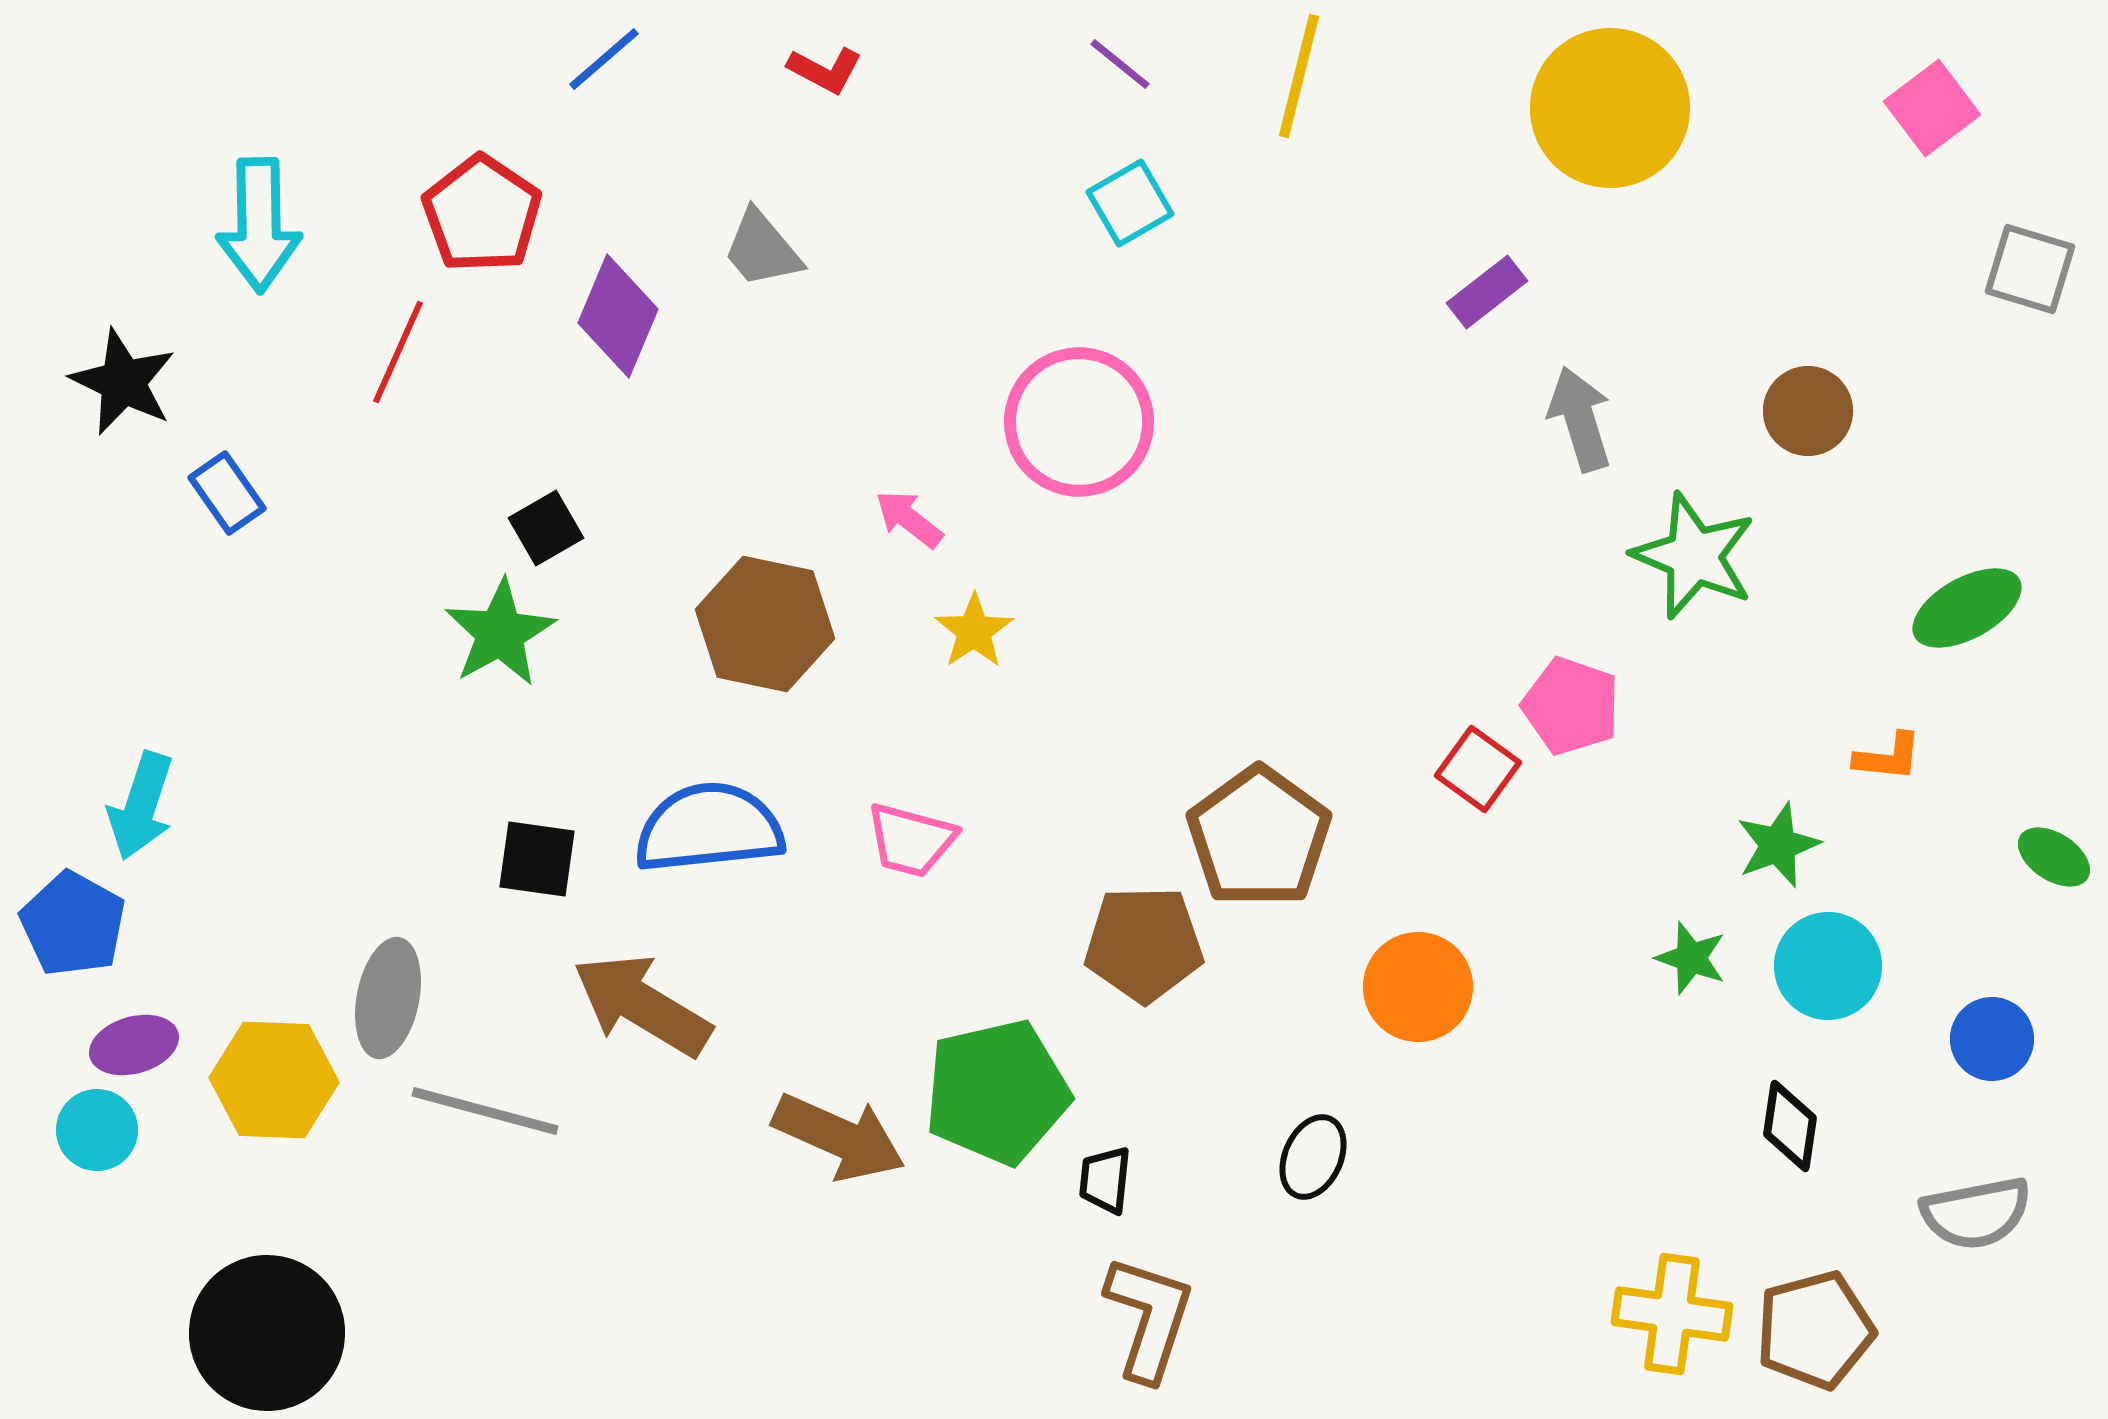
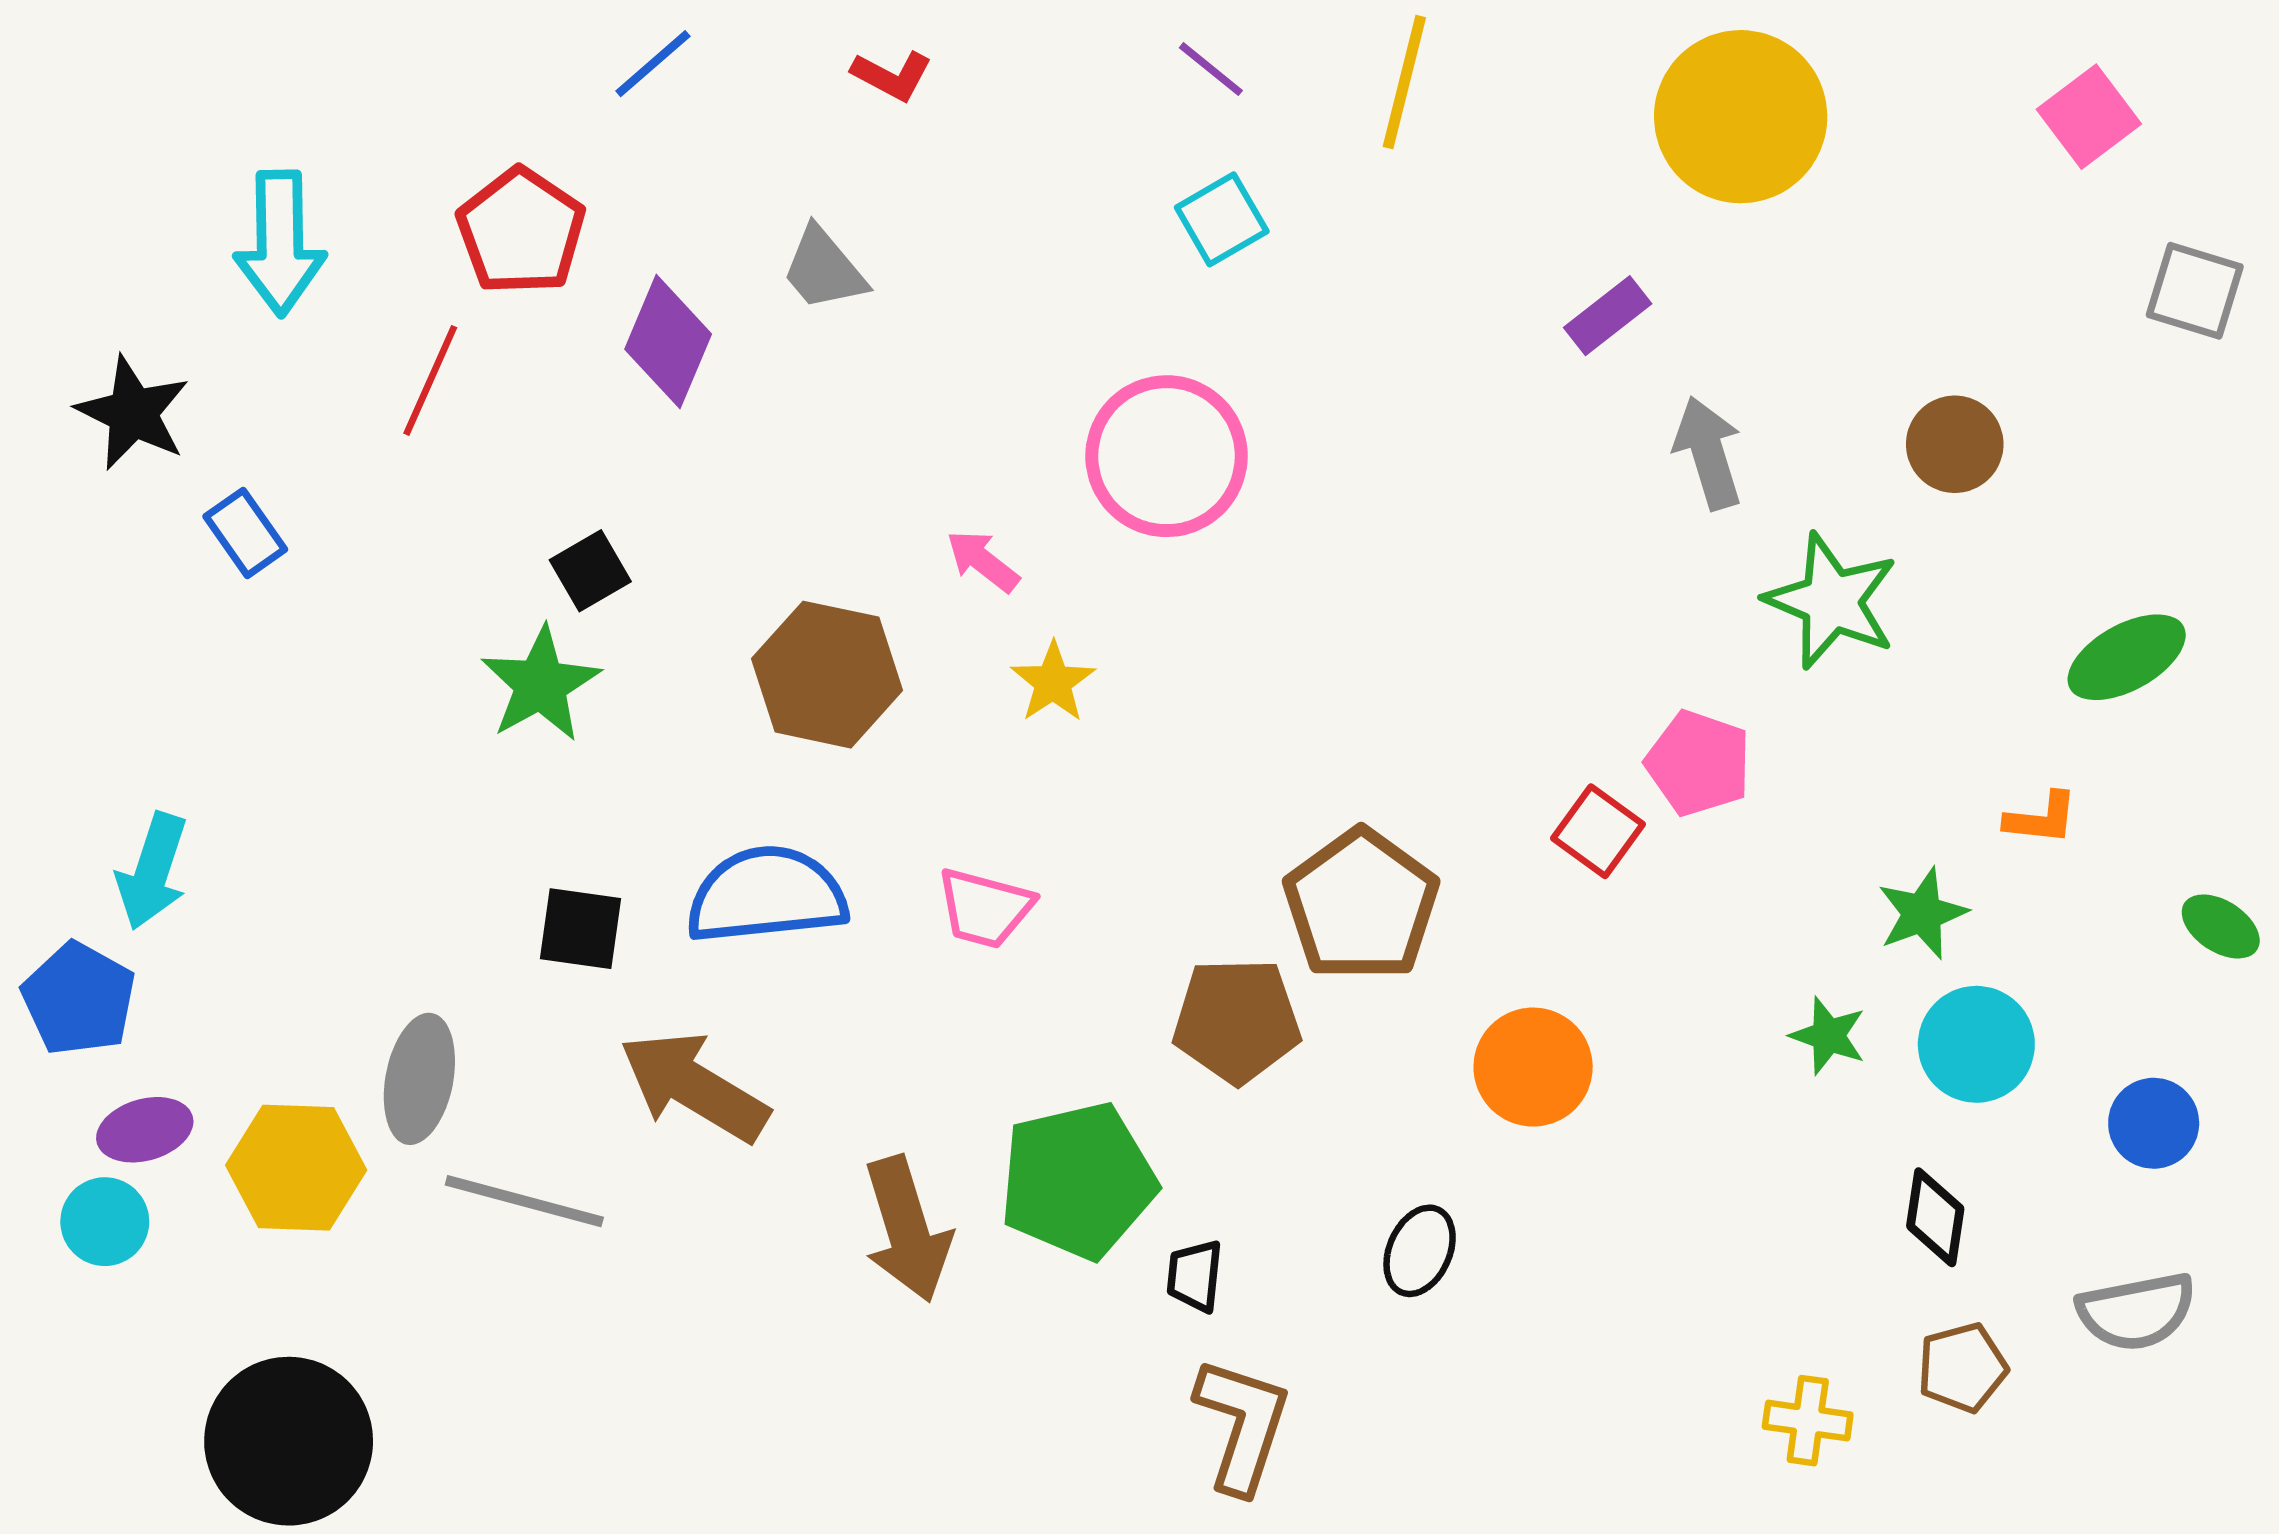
brown arrow: (839, 1137) -> (907, 1229), turned 49
yellow cross: (1672, 1314) -> (1808, 1421), size x0.7
brown pentagon: (1815, 1330) -> (1962, 1368), moved, size x0.7

